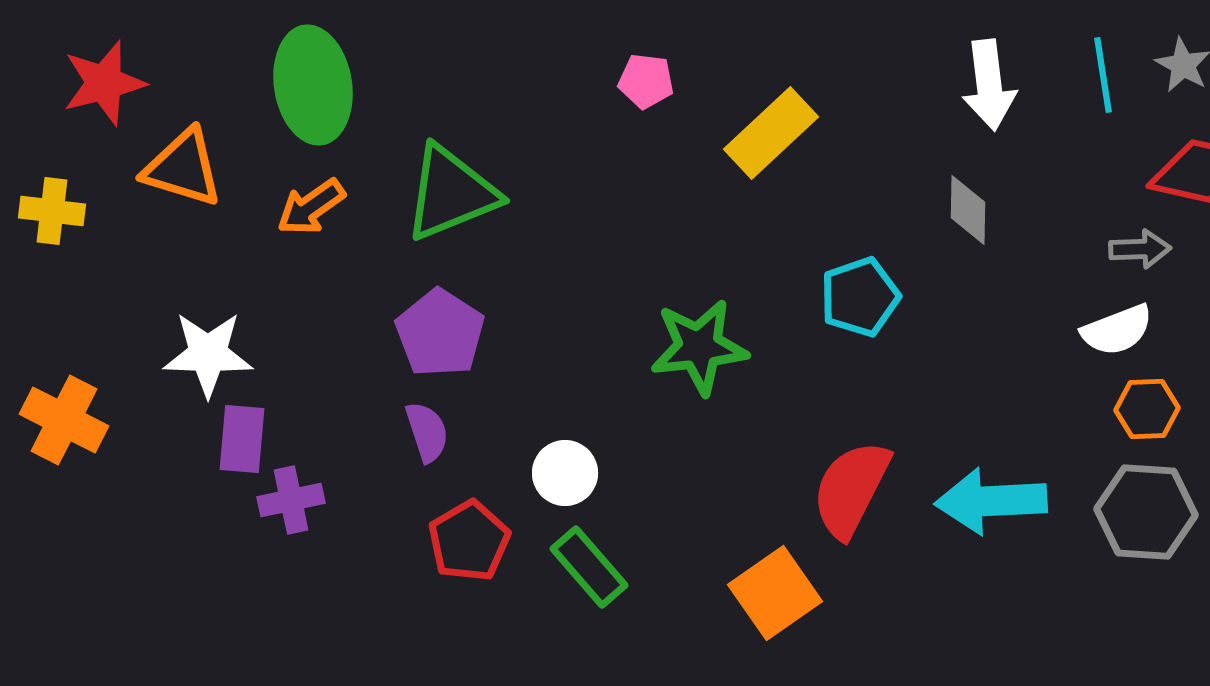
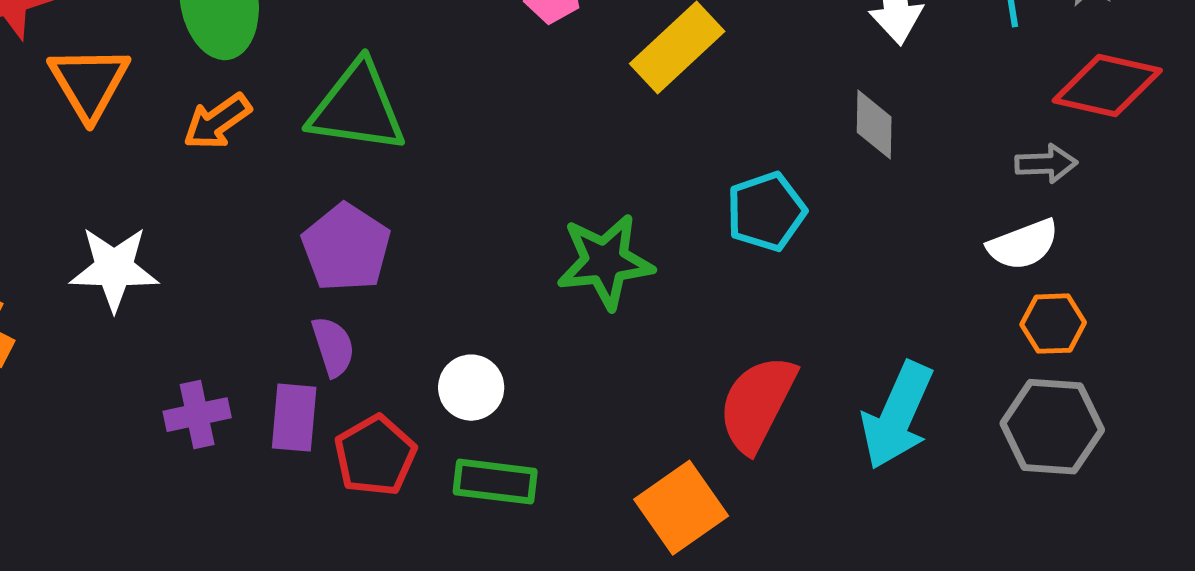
orange triangle: (183, 168) -> (89, 83), turned 42
green triangle: (451, 193) -> (357, 108), turned 30
purple rectangle: (242, 439) -> (294, 418), moved
cyan arrow: (991, 501) -> (897, 416), turned -63
green rectangle: (589, 567) -> (495, 482), turned -42

